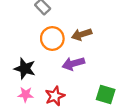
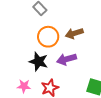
black star: (25, 69) -> (39, 61), moved

